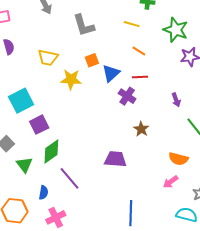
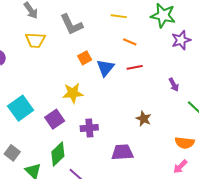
yellow trapezoid: (48, 57) -> (35, 40), moved
yellow star: (71, 79) -> (73, 93), moved
purple cross: (127, 96) -> (89, 128), moved, turned -30
purple square: (39, 125) -> (55, 119), moved

